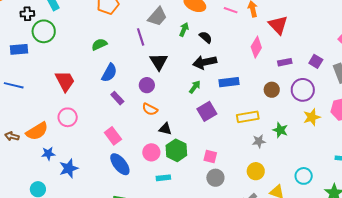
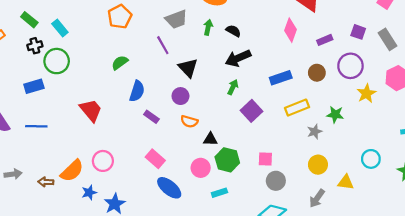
gray trapezoid: (157, 16) -> (176, 19), turned 40
blue rectangle: (229, 82) -> (281, 78), moved
pink circle: (68, 117) -> (103, 161), moved

